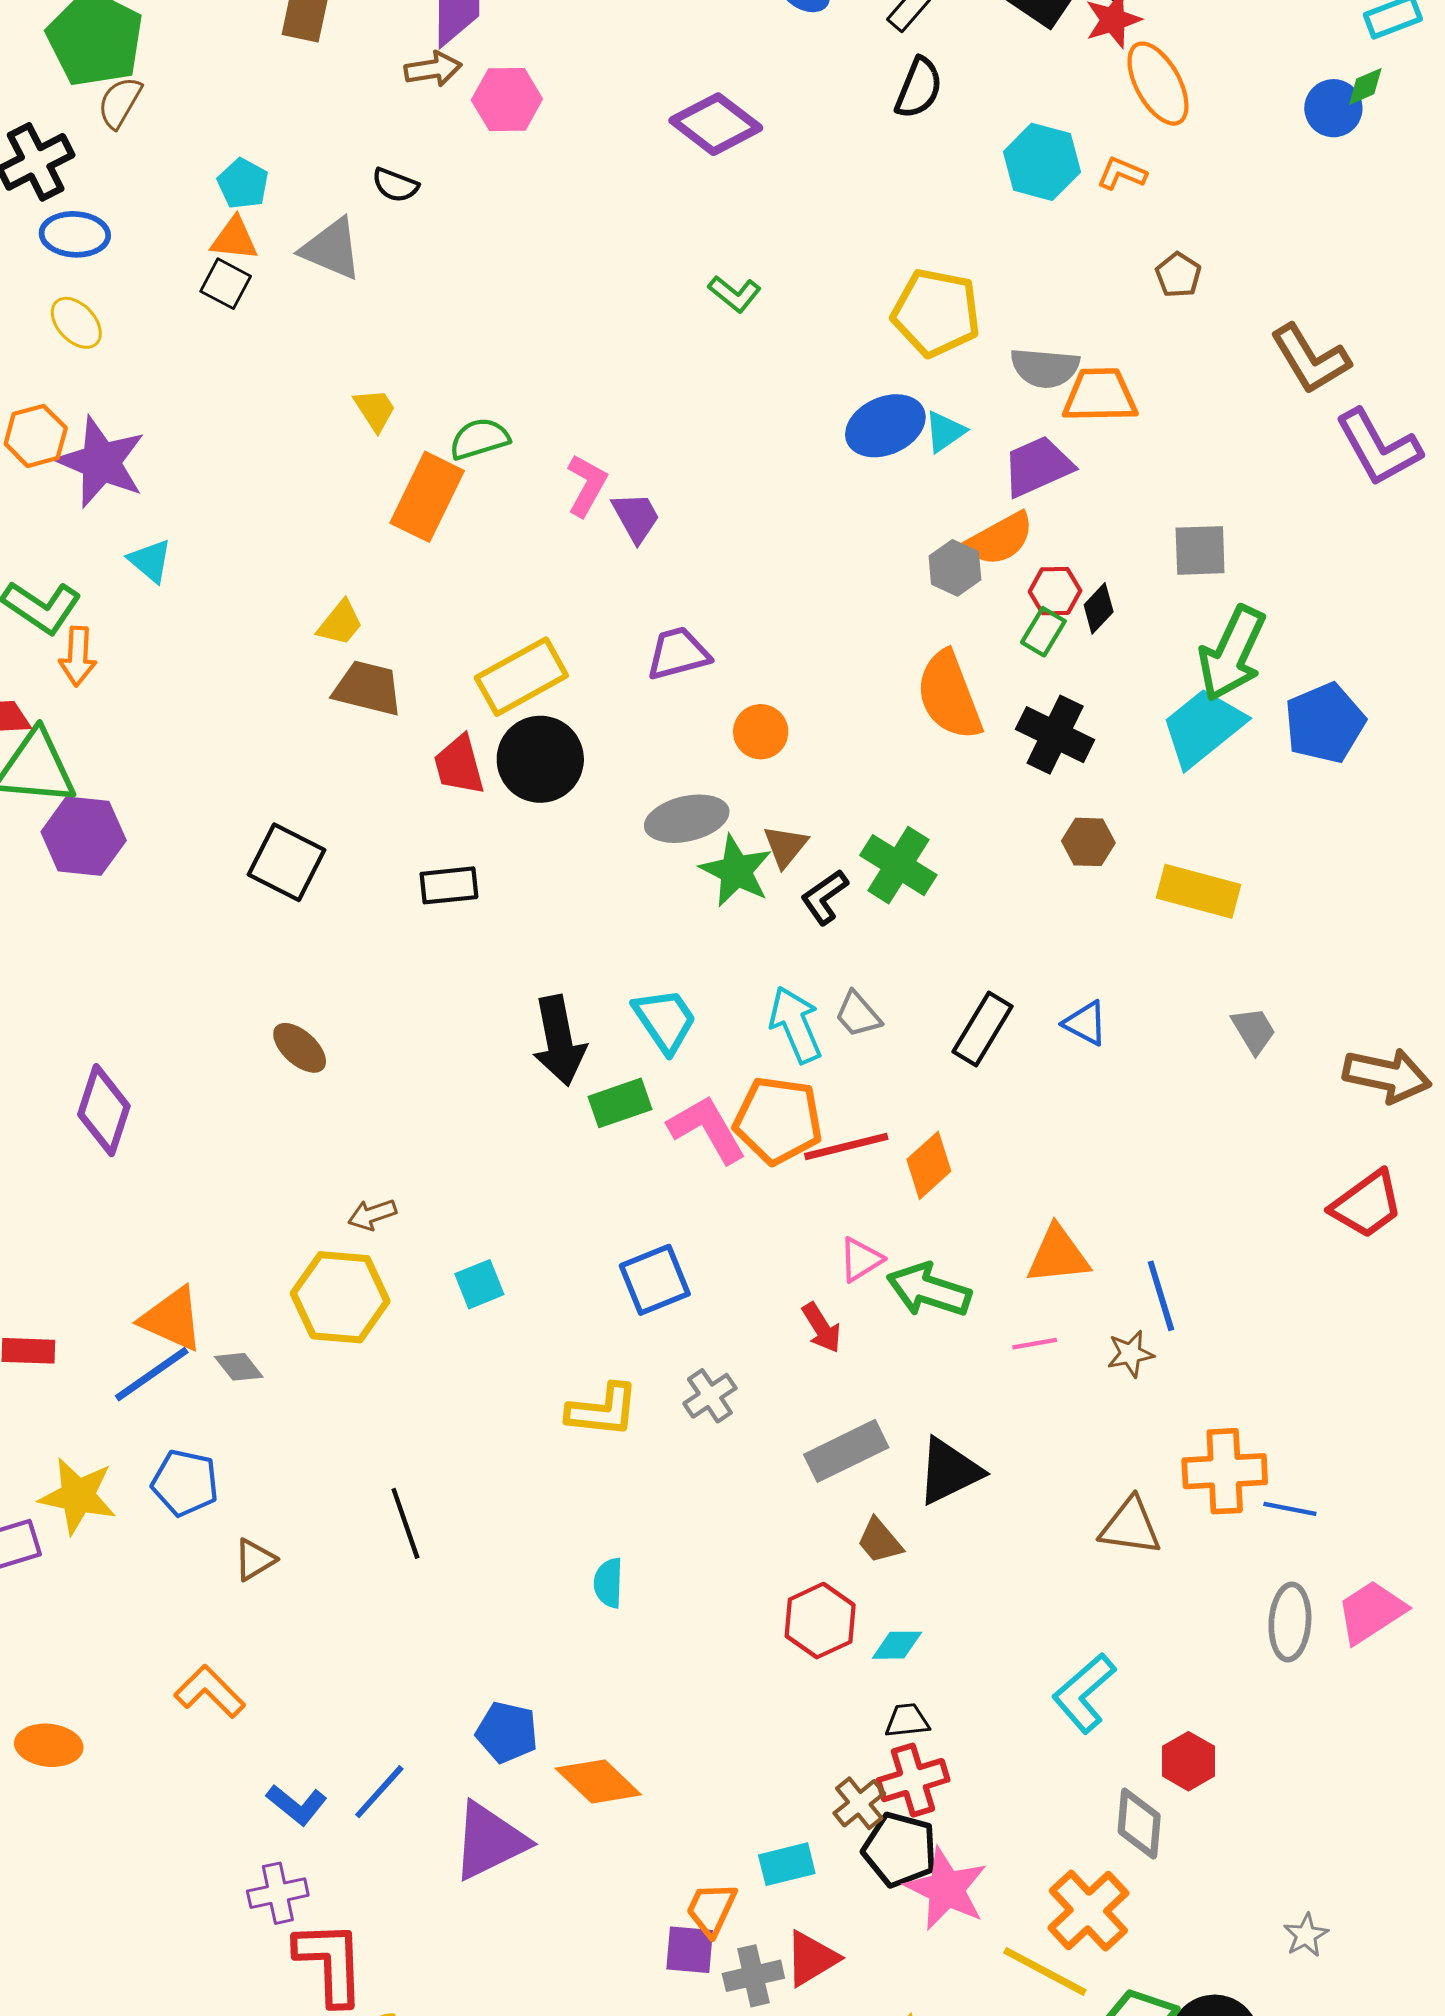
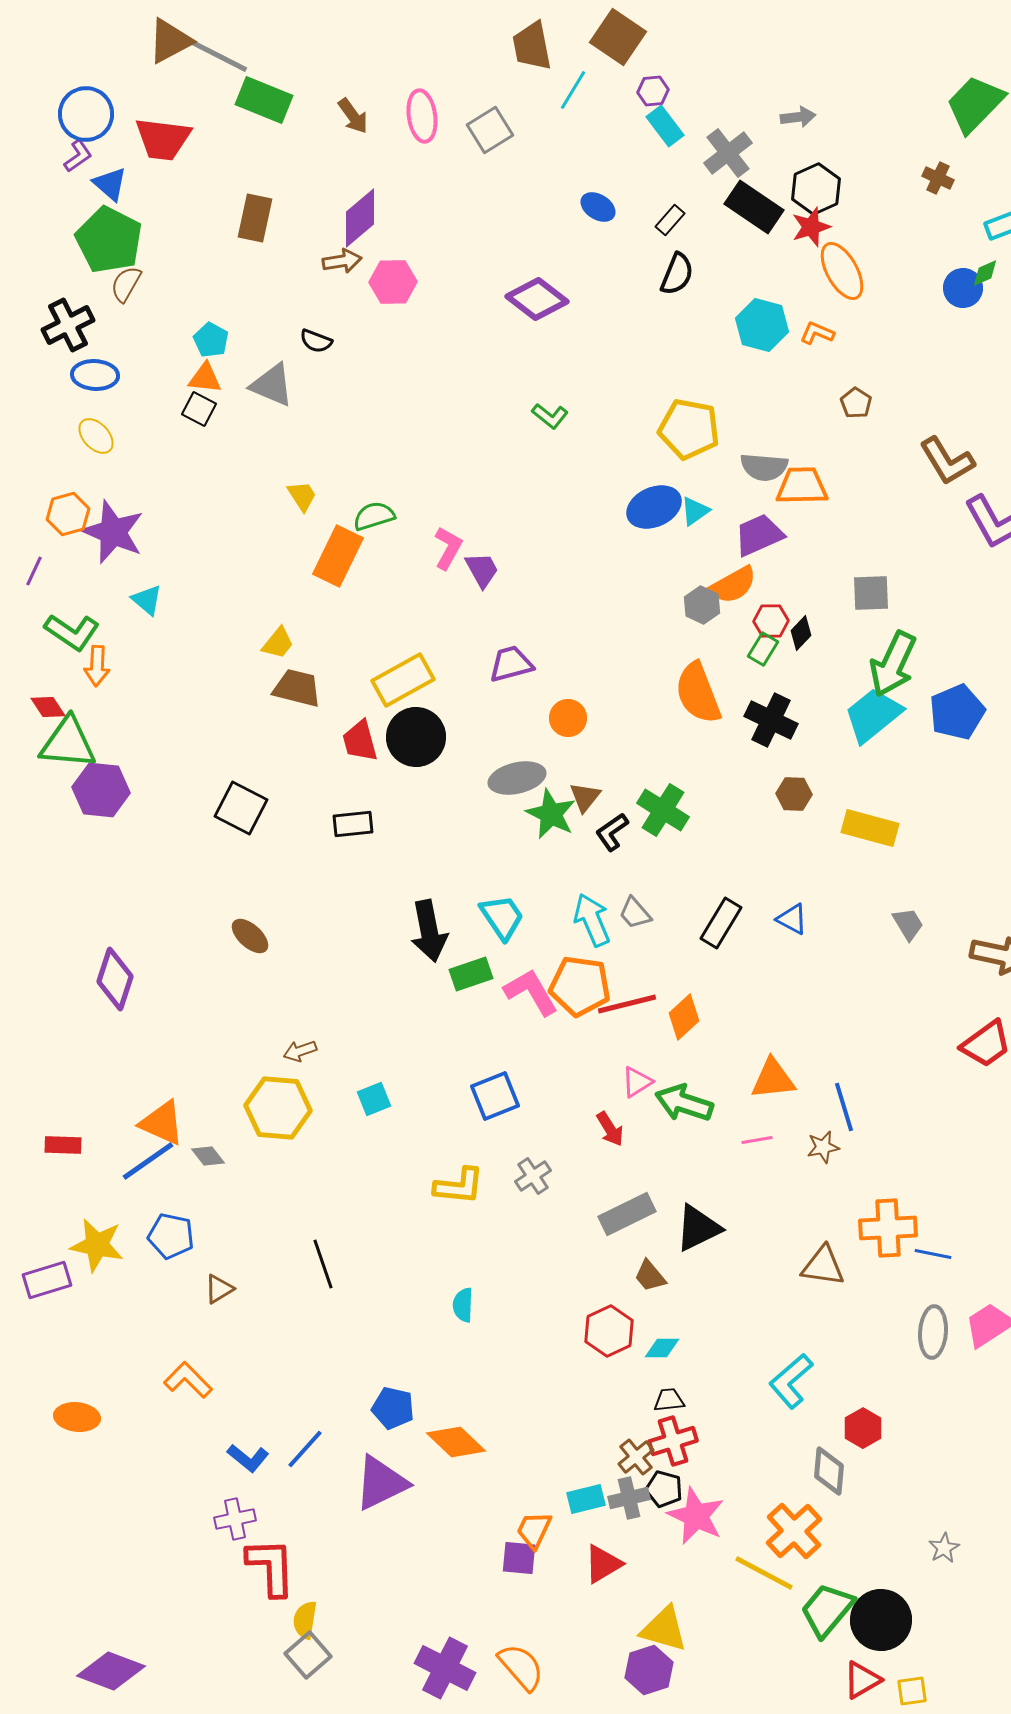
black pentagon: (900, 1850) -> (664, 1489), size x0.7
gray cross: (753, 1976) -> (629, 1498), moved

